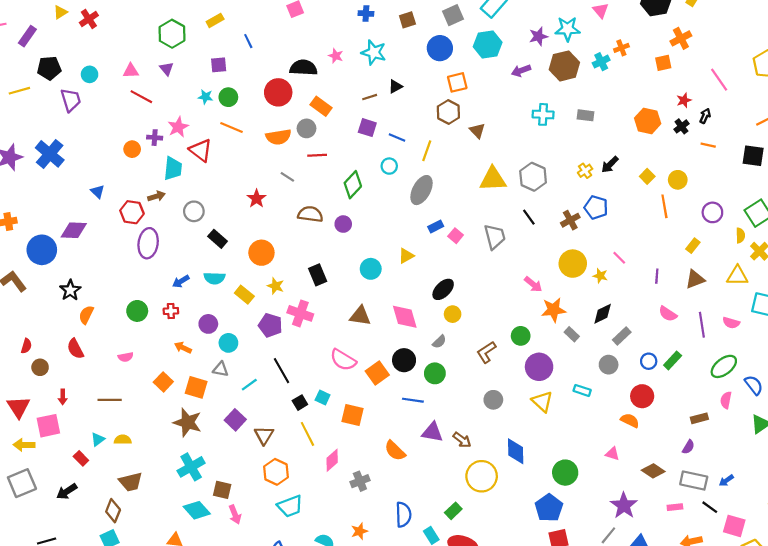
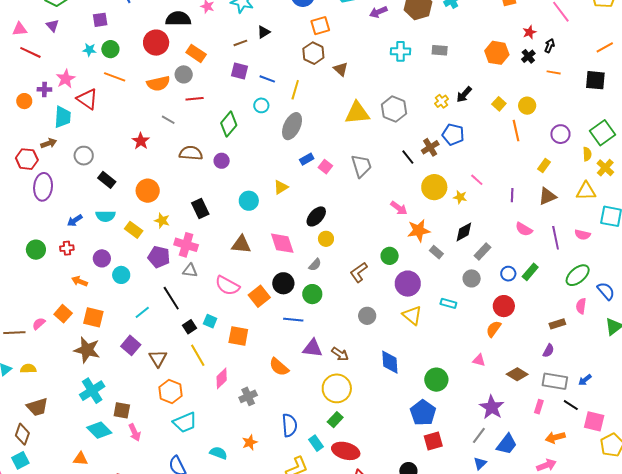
black line: (529, 217) -> (408, 157), moved
pink semicircle: (126, 357) -> (39, 324), moved, turned 152
gray triangle: (221, 369) -> (190, 271), moved
orange semicircle: (630, 420) -> (494, 329), turned -78
yellow circle: (482, 476) -> (337, 388), moved
pink rectangle: (675, 507) -> (539, 407), turned -64

